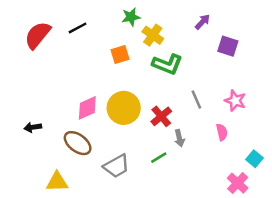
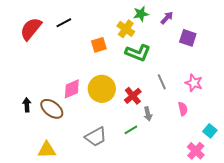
green star: (131, 17) -> (141, 14), moved
black arrow: (33, 127) -> (27, 105), turned 96
brown ellipse: (78, 143) -> (52, 109), moved

